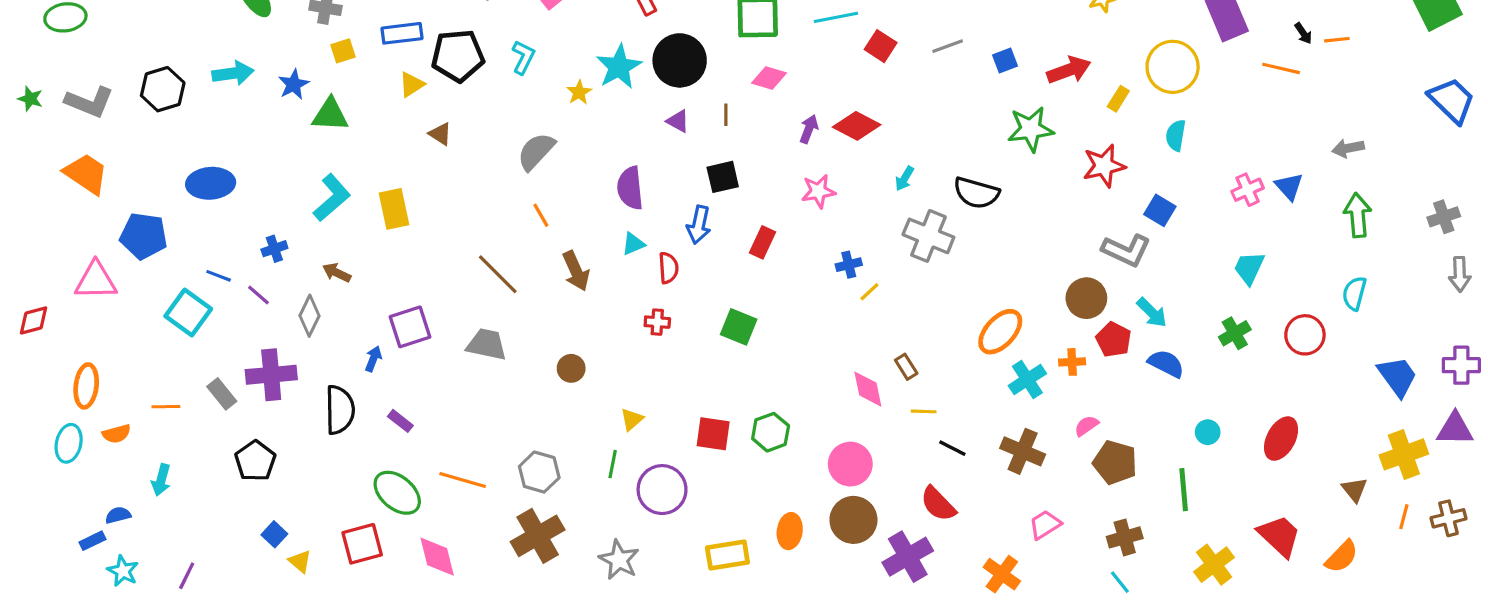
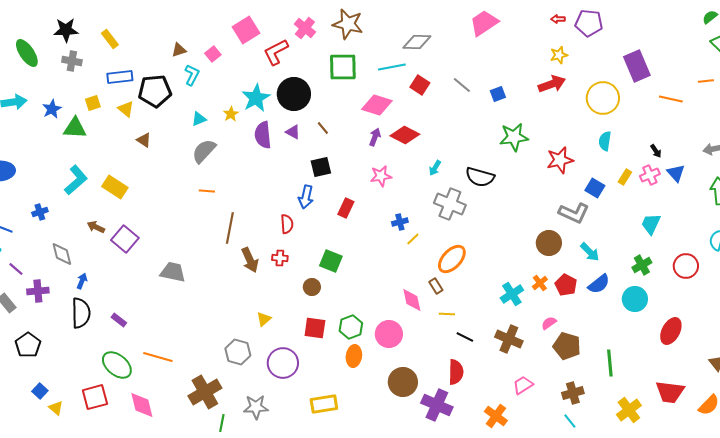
black arrow: (1303, 33) -> (656, 151), moved
gray line: (948, 46) -> (462, 85), turned 60
yellow square: (343, 51) -> (93, 103), moved
cyan L-shape: (523, 57) -> (192, 75), moved
red arrow: (1069, 70) -> (552, 84), moved
pink diamond: (769, 78) -> (377, 105), moved, size x1.4
yellow triangle: (412, 84) -> (126, 109), turned -48
yellow rectangle: (1118, 99) -> (625, 177), moved
brown line: (726, 115) -> (323, 128), turned -40
purple semicircle: (630, 188) -> (263, 135), moved
yellow rectangle: (394, 209) -> (115, 187), turned -45
orange line: (541, 215) -> (207, 191), turned -56
cyan triangle: (633, 244) -> (199, 119), moved
brown arrow: (576, 271) -> (250, 260), moved
brown arrow: (337, 273) -> (96, 227), moved
brown line: (498, 274) -> (230, 228), moved, turned 56
purple line: (258, 295) -> (16, 269), moved
gray diamond: (309, 316) -> (62, 254), turned -40
purple square: (410, 327) -> (125, 239), moved, turned -32
orange ellipse: (1000, 332) -> (452, 259), moved
red pentagon: (1114, 340) -> (566, 285), moved
blue arrow: (373, 359) -> (82, 281), moved
orange cross: (1072, 362) -> (540, 283), turned -35
blue semicircle: (1166, 364) -> (599, 284), turned 115
brown circle: (571, 368) -> (312, 287), moved
purple cross: (271, 375) -> (38, 291), size x0.7
cyan circle: (1208, 432) -> (635, 299), moved, size x1.6
green line: (613, 464) -> (222, 423), moved
pink circle: (850, 464) -> (389, 334), moved
gray hexagon: (539, 472) -> (238, 352), moved
red semicircle: (938, 504) -> (456, 372), turned -135
orange ellipse: (790, 531) -> (354, 356), moved
red trapezoid: (1279, 536) -> (670, 392), turned 144
purple cross: (908, 557) -> (437, 405), turned -36
gray star: (619, 560) -> (256, 407), turned -30

